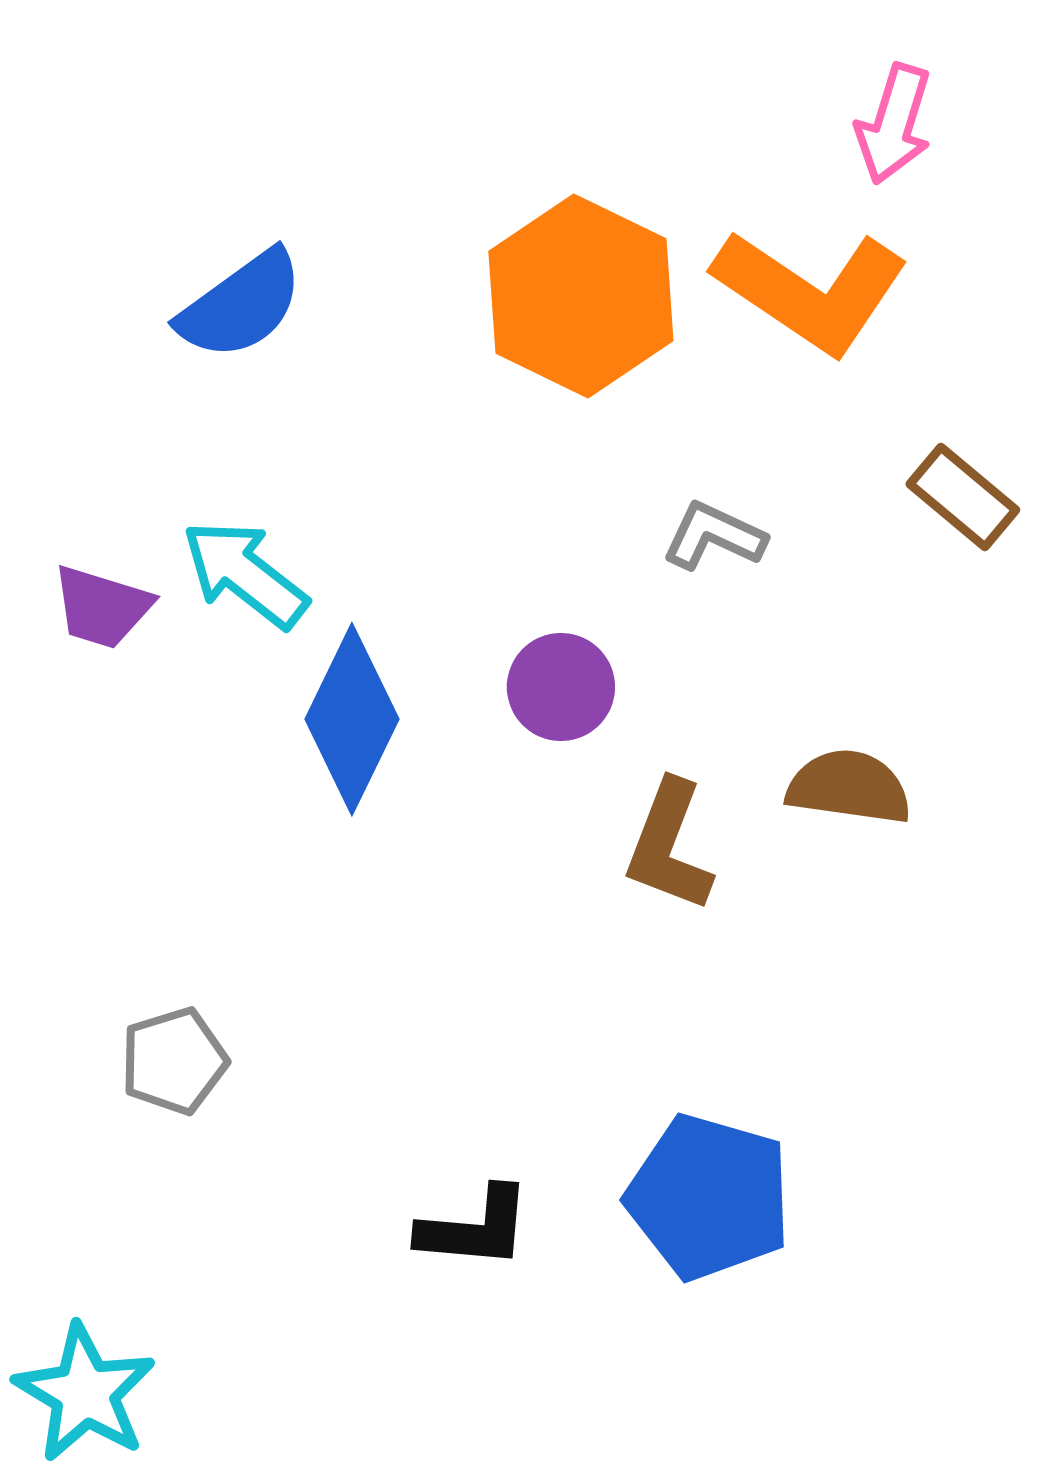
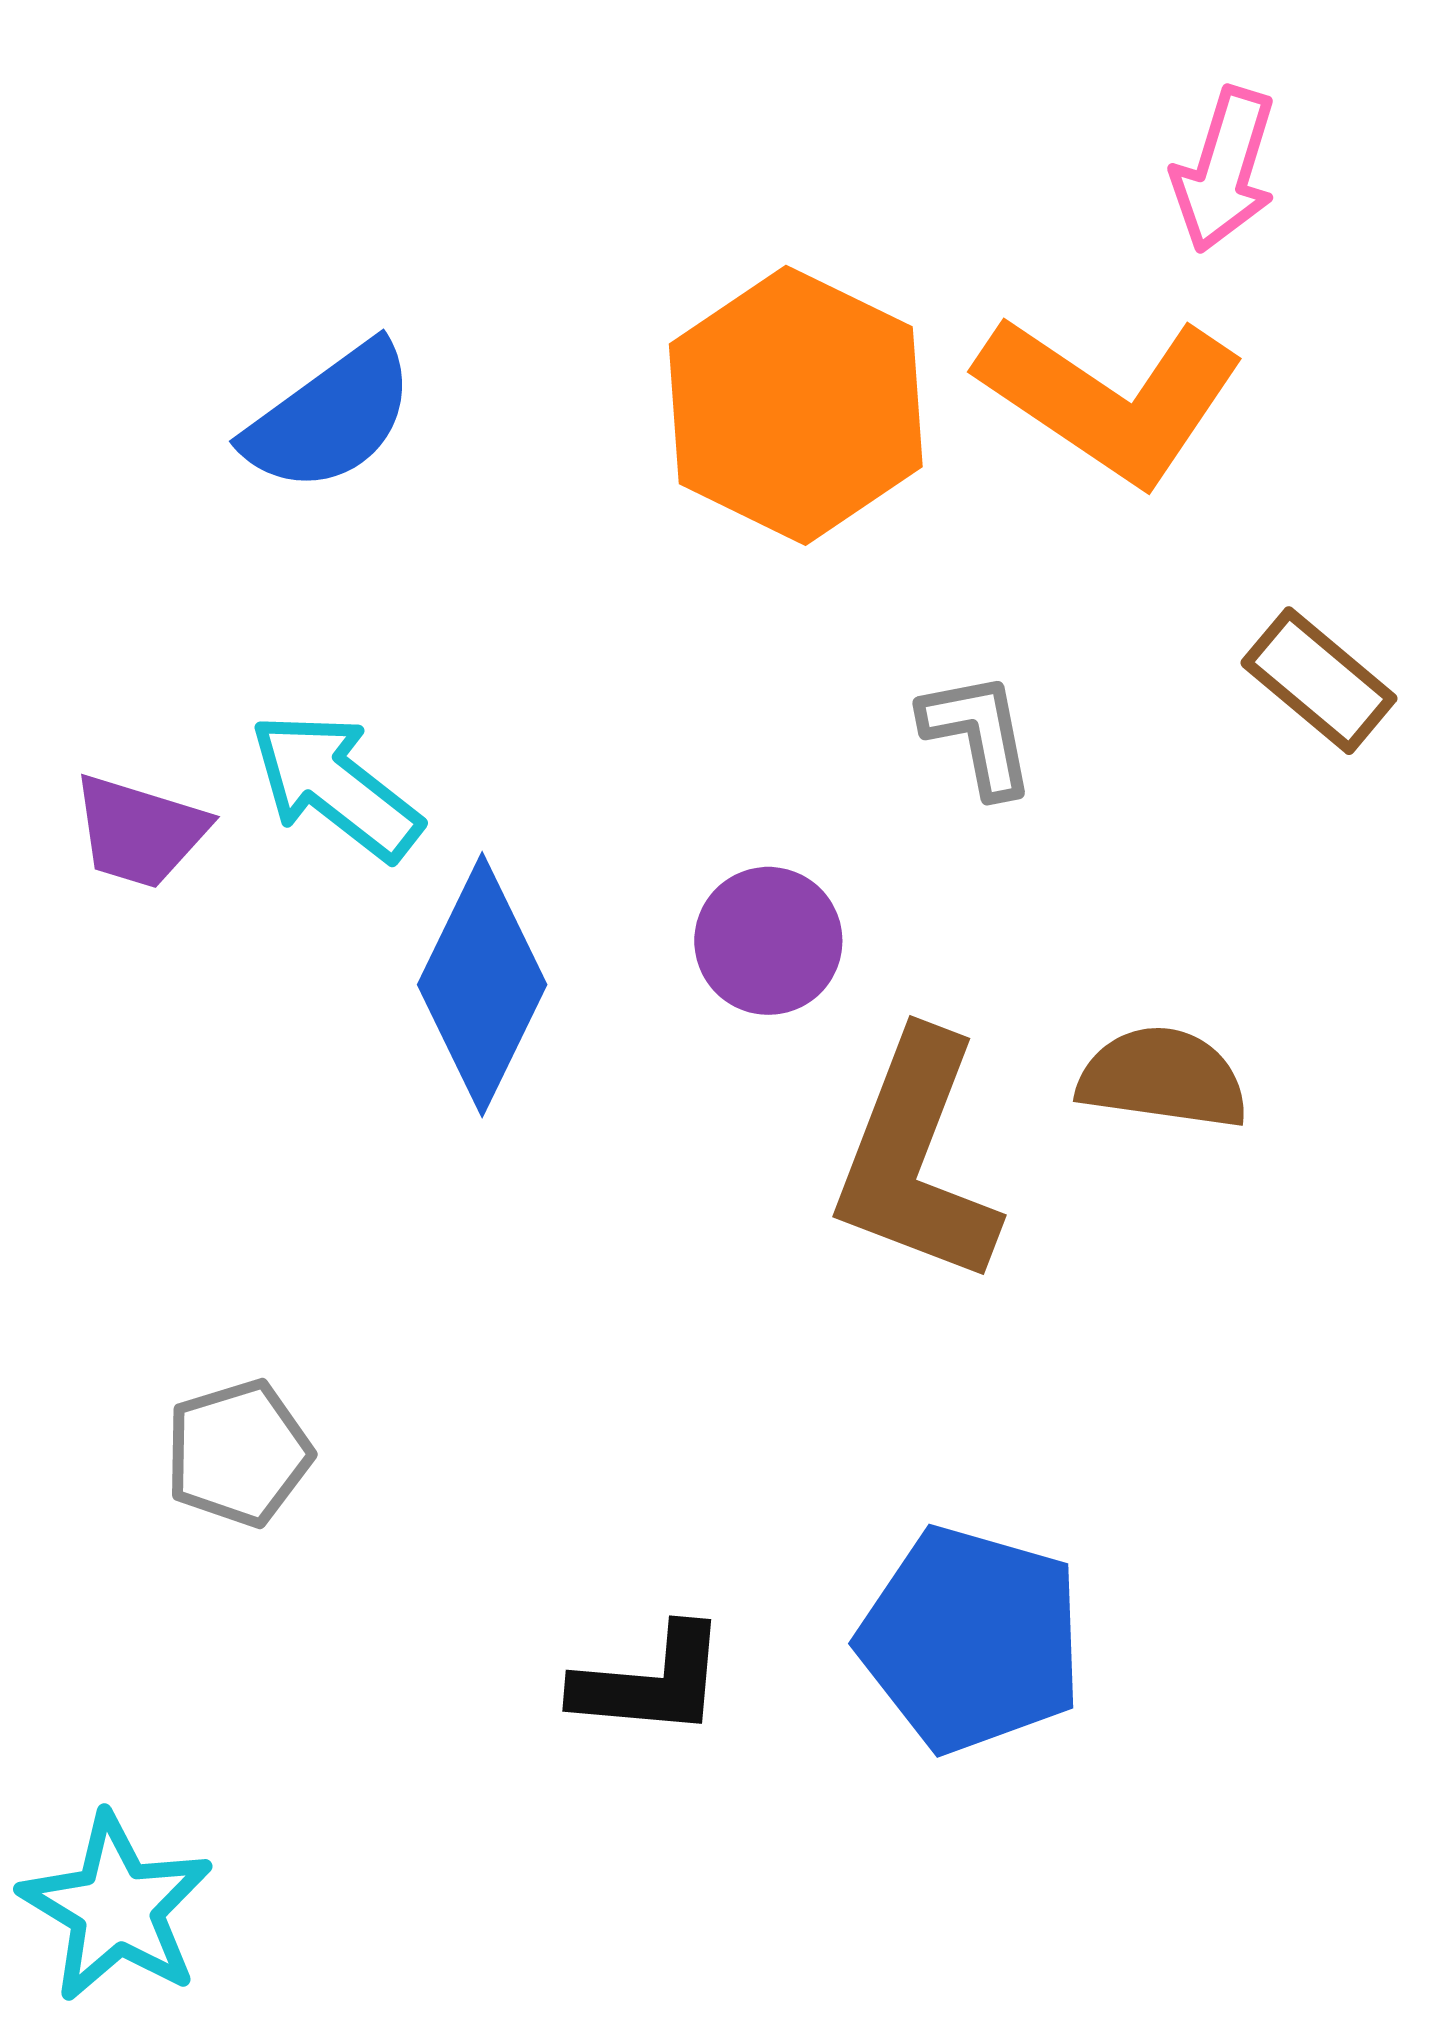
gray L-shape: (714, 536) -> (978, 734), turned 54
brown L-shape: (669, 846) -> (916, 1159), size x1.4

